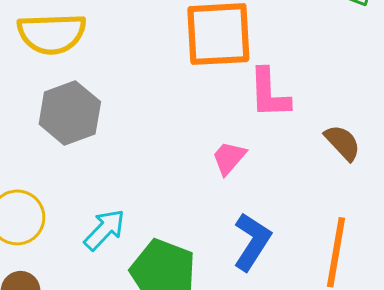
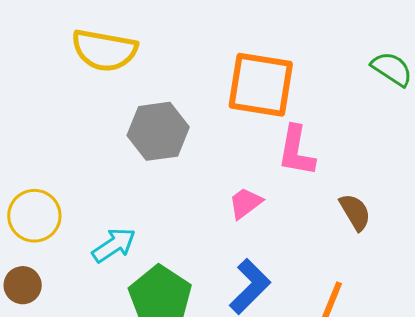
gray hexagon: (70, 113) -> (158, 131), moved

